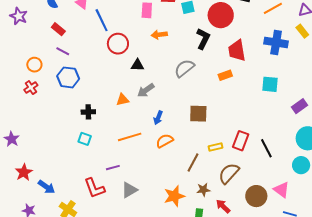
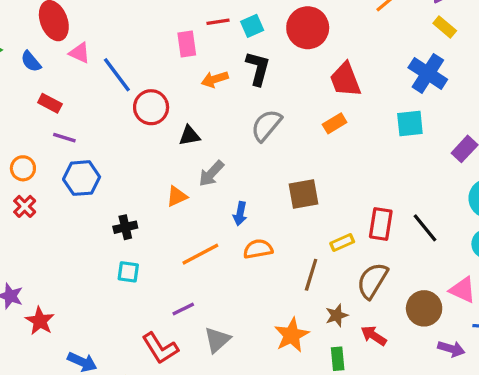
black L-shape: (203, 39) -> (258, 68), moved
blue cross: (276, 42) -> (428, 73), moved, turned 35
orange semicircle: (165, 141) -> (258, 249), turned 30
red star: (24, 172) -> (40, 321), moved

